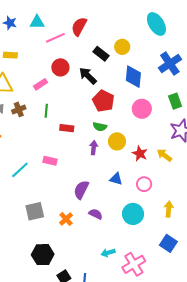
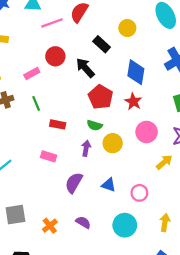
yellow circle: (122, 47) -> (127, 28), moved
pink circle: (142, 109) -> (147, 132), moved
green line: (46, 111) -> (36, 103), turned -32
red star: (140, 153) -> (133, 101), moved
yellow arrow: (164, 155) -> (164, 162), turned 98
pink rectangle: (50, 161) -> (49, 156), moved
purple semicircle: (81, 190) -> (74, 183), moved

